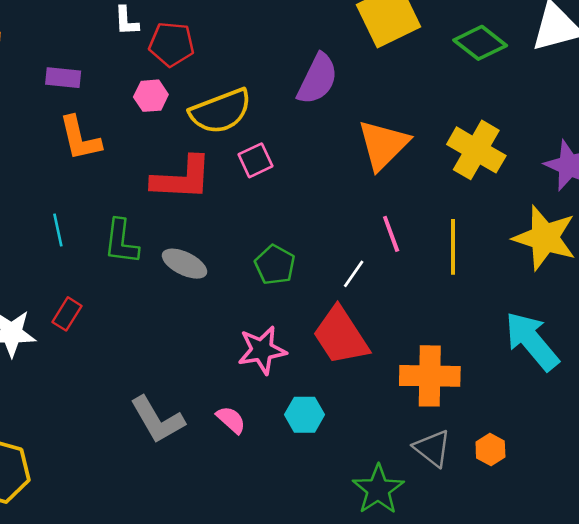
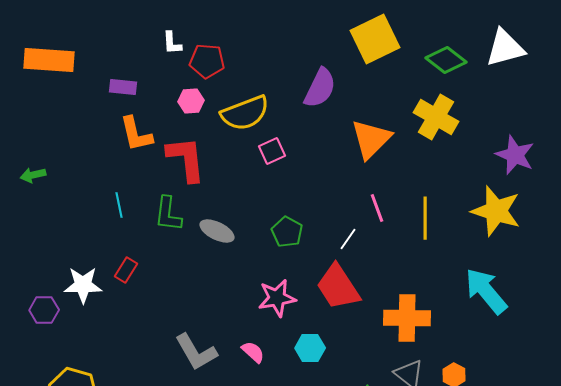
yellow cross: (476, 150) -> (436, 117), moved
red L-shape: (182, 178) -> (186, 159), moved, turned -99

